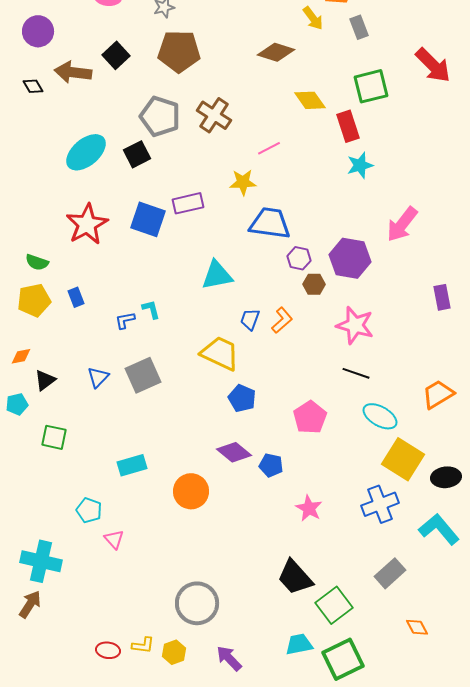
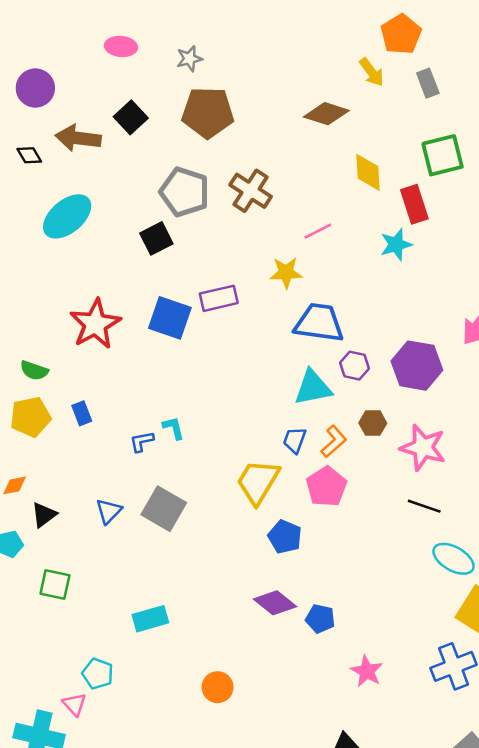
yellow diamond: (310, 100) -> (368, 172), turned 32
cyan ellipse: (86, 152) -> (67, 216), moved
cyan star: (360, 165) -> (396, 245), moved
cyan triangle: (217, 275) -> (313, 388), moved
brown hexagon: (314, 284) -> (373, 423), moved
yellow trapezoid: (220, 353) -> (258, 482), turned -84
gray square: (143, 375) -> (164, 509), turned -36
pink pentagon: (310, 417) -> (326, 487), moved
orange circle: (191, 491) -> (218, 687), moved, size x0.7
pink triangle: (114, 539) -> (74, 704), moved

